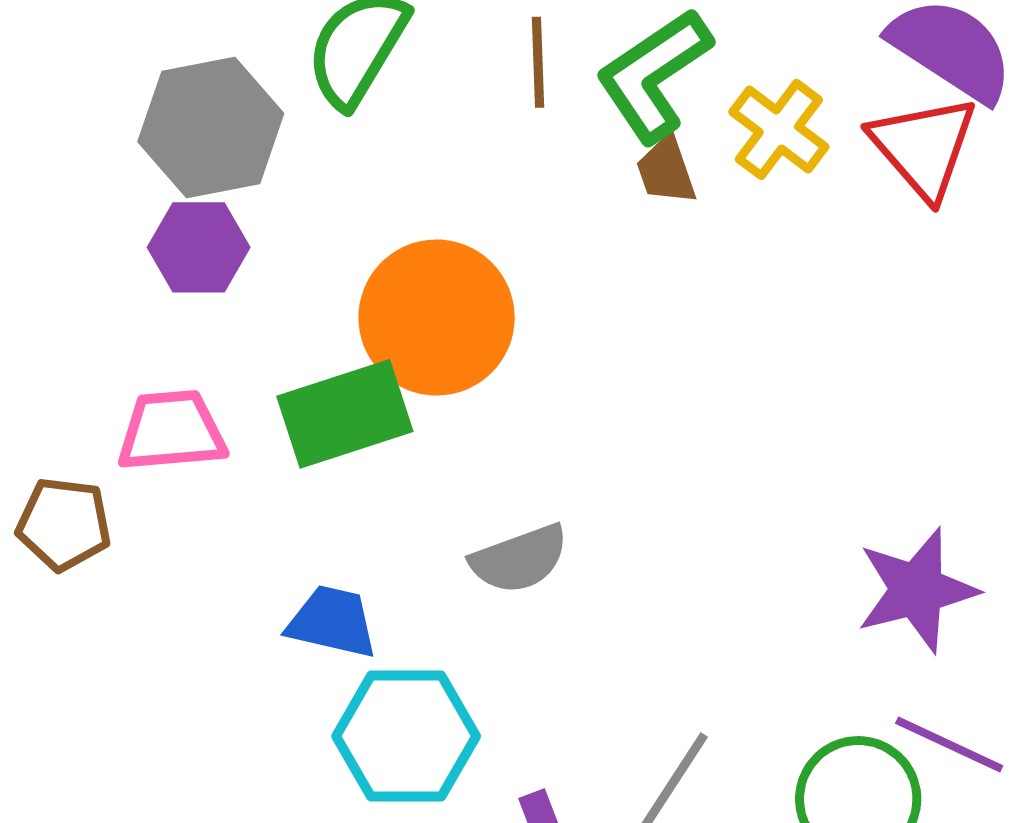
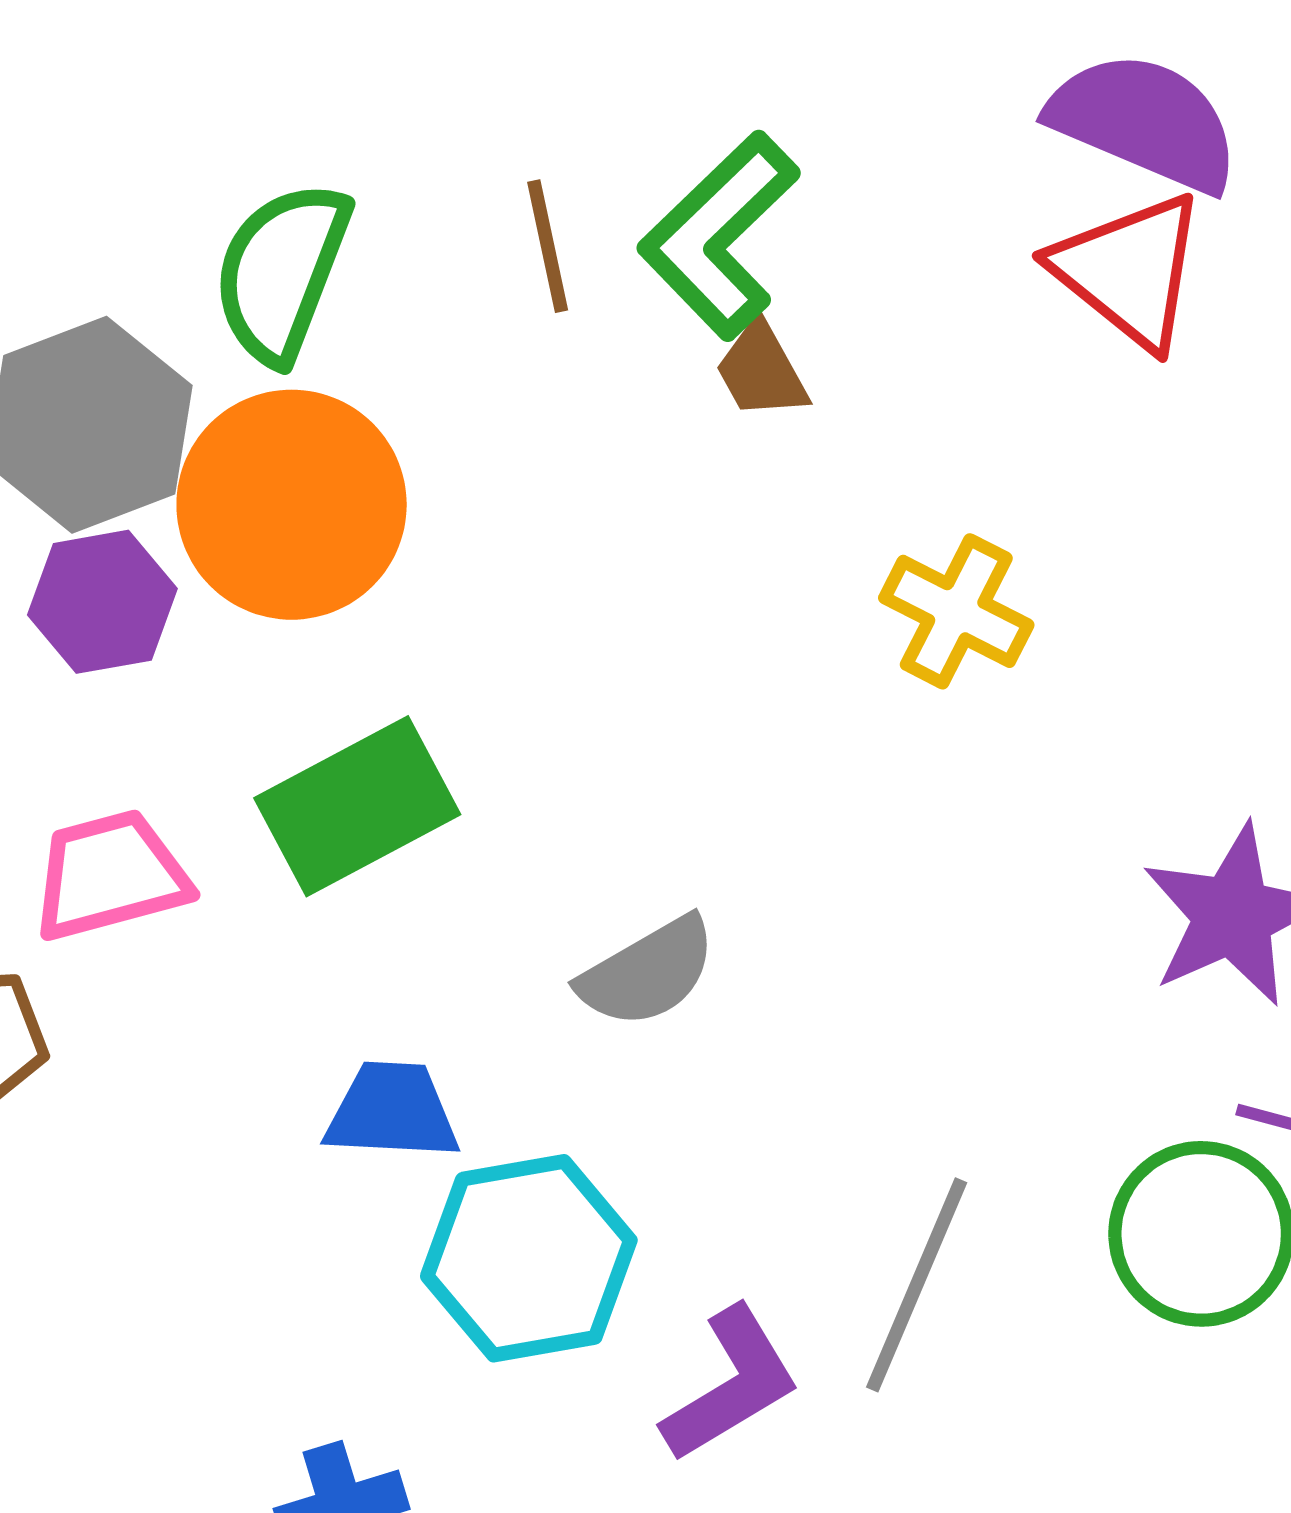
yellow cross: (779, 129) -> (956, 611), moved
orange circle: (437, 318) -> (292, 505), moved

